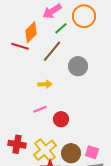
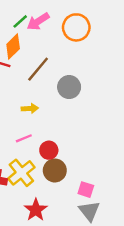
green line: (61, 28) -> (20, 21), moved
yellow cross: (45, 150) -> (21, 173), moved
brown circle: (71, 153) -> (55, 170), moved

